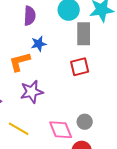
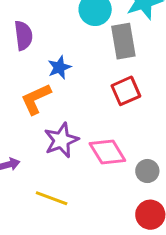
purple semicircle: (30, 16) -> (23, 36), moved
pink diamond: (61, 130) -> (107, 152), moved

